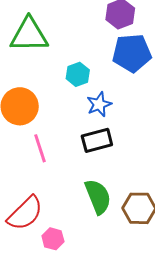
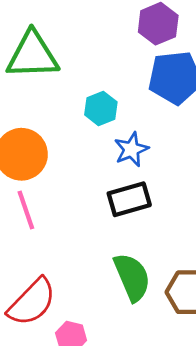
pink line: (40, 148) -> (26, 210), moved

